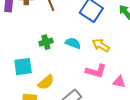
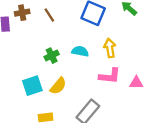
yellow arrow: (101, 45) -> (110, 48), turned 60
yellow semicircle: (46, 82) -> (58, 86), moved

